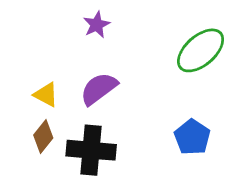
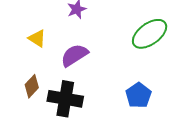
yellow triangle: (46, 95) -> (37, 38), moved

